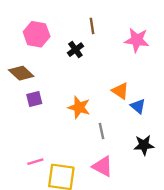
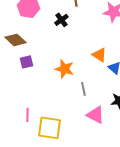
pink line: (35, 162) -> (27, 115), turned -72
pink triangle: (103, 166) -> (95, 115), moved

